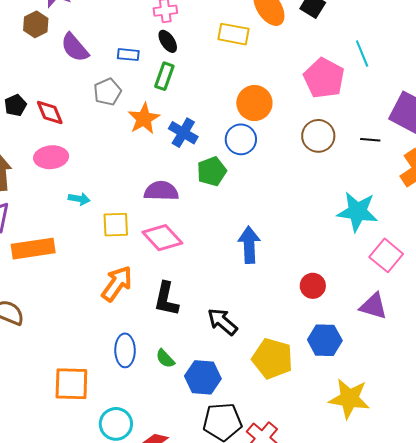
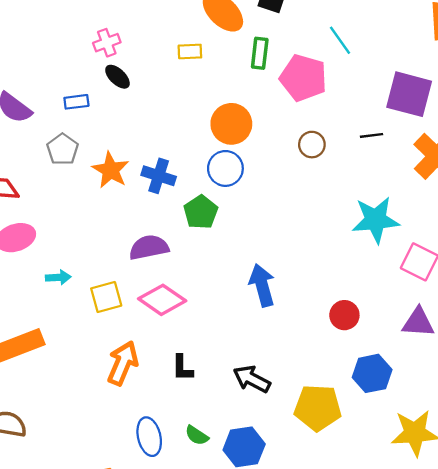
yellow rectangle: (234, 34) -> (190, 51), size x0.7
green rectangle: (164, 76) -> (260, 53), moved
brown circle: (318, 136) -> (312, 145), size x0.7
black L-shape: (166, 299) -> (182, 368), size x0.7

